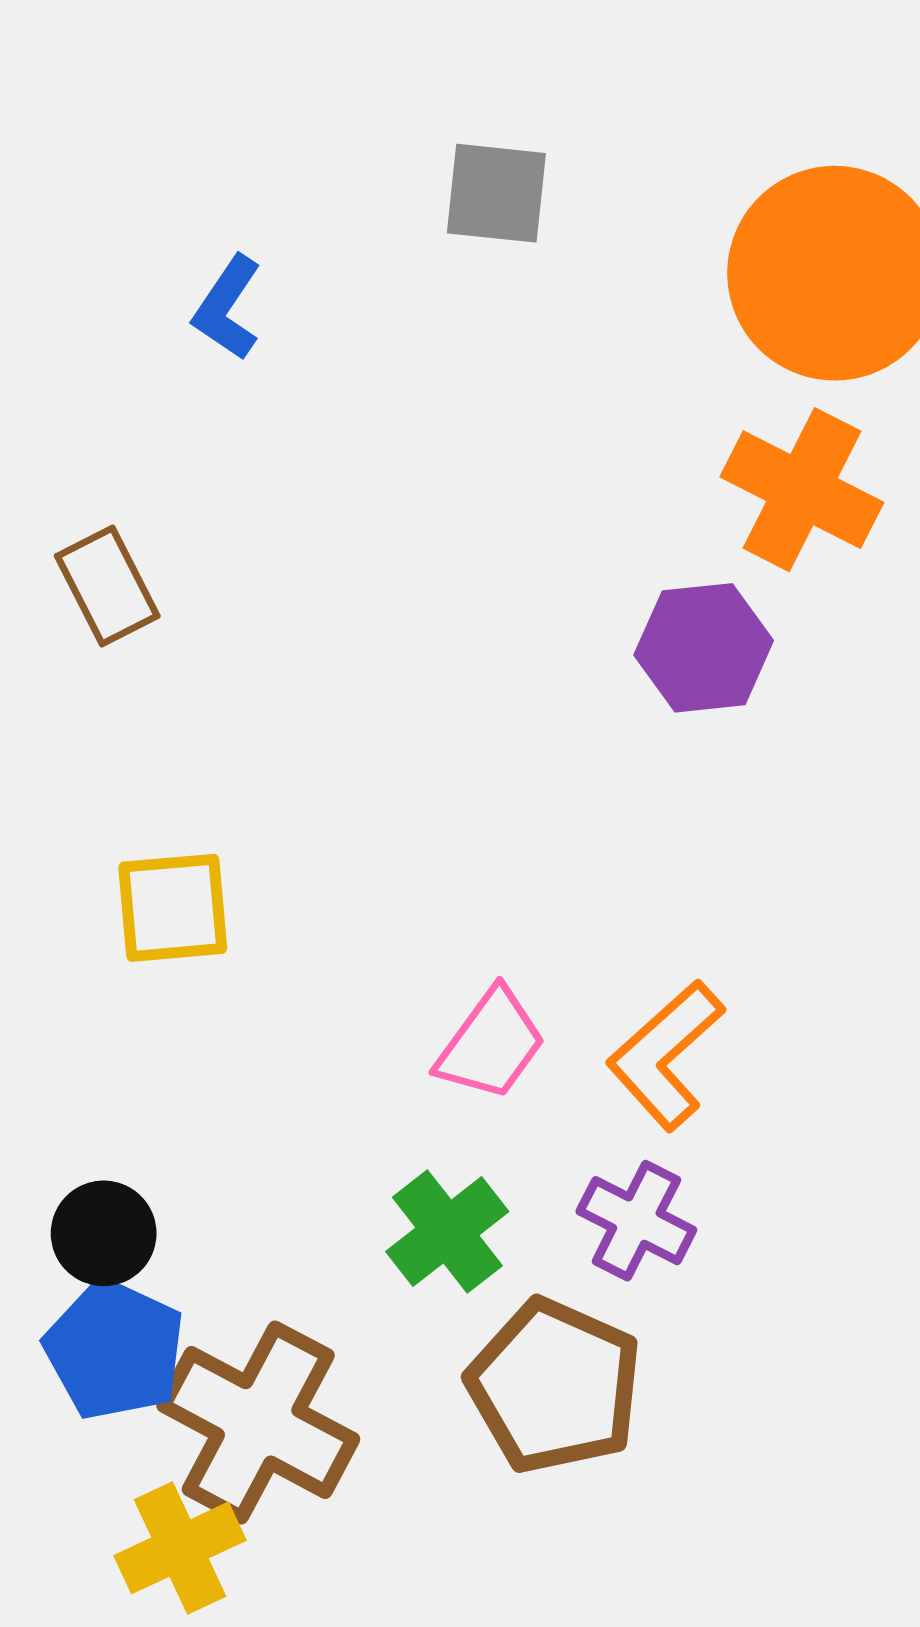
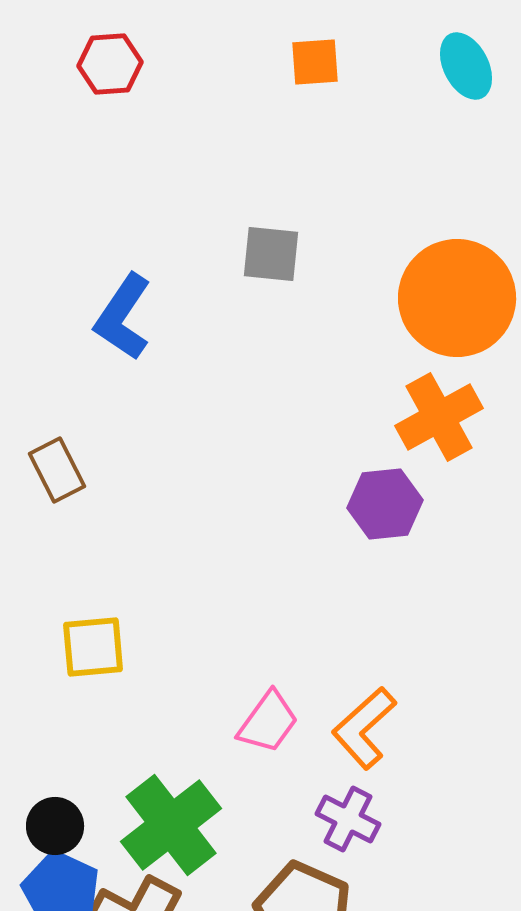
blue L-shape: (227, 308) -> (123, 317), size x1.5
orange cross: (802, 490) -> (439, 417), turned 34
green cross: (447, 1232) -> (171, 825), moved, size x1.5

